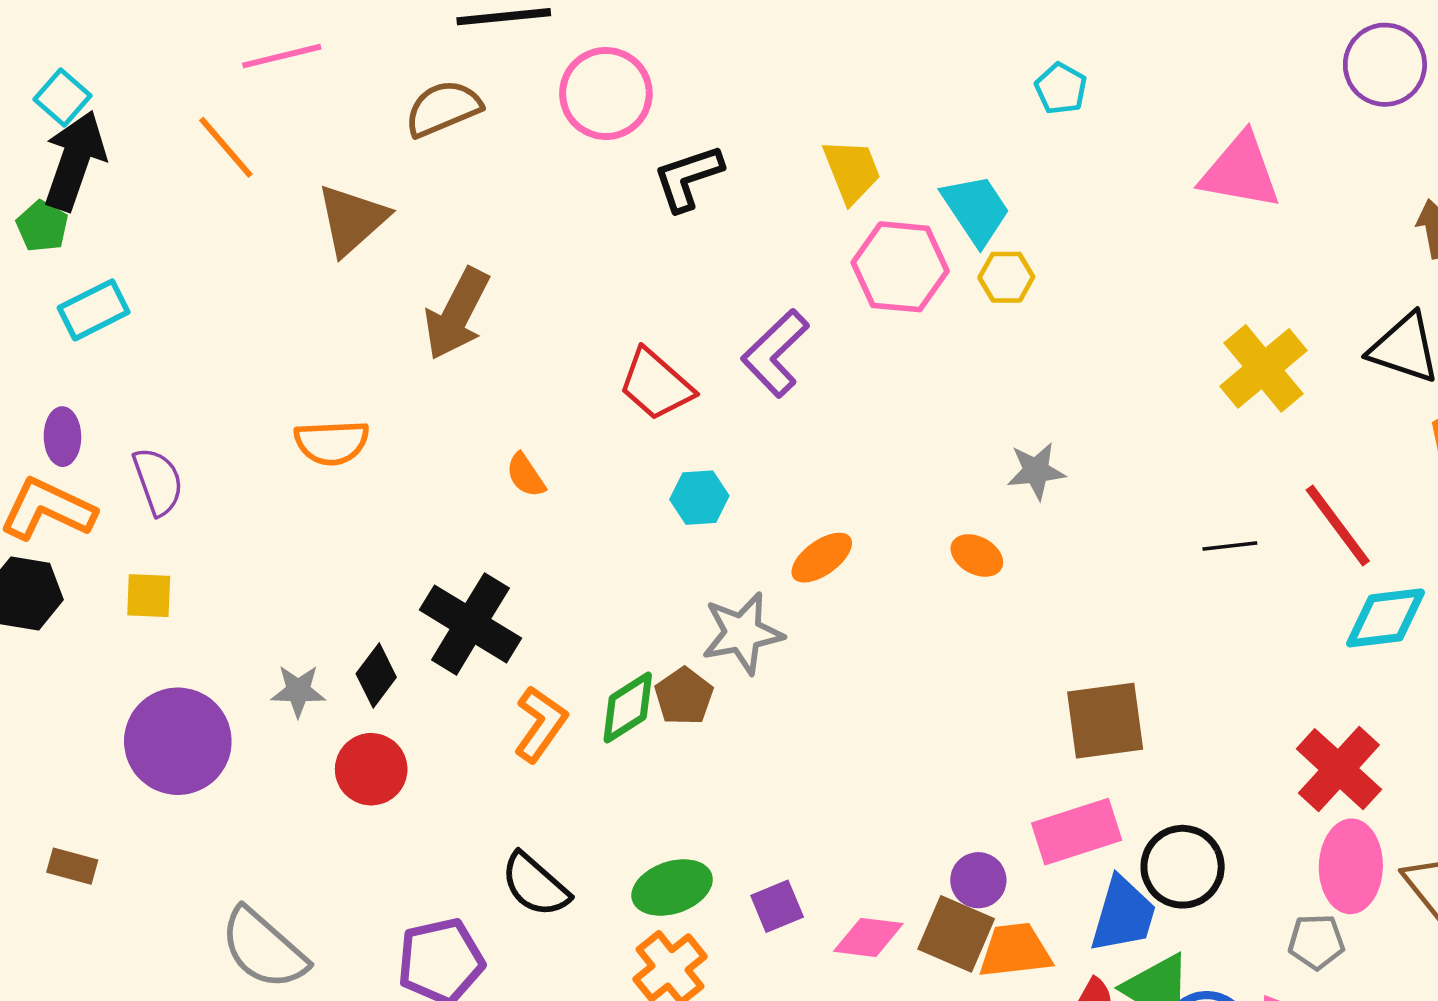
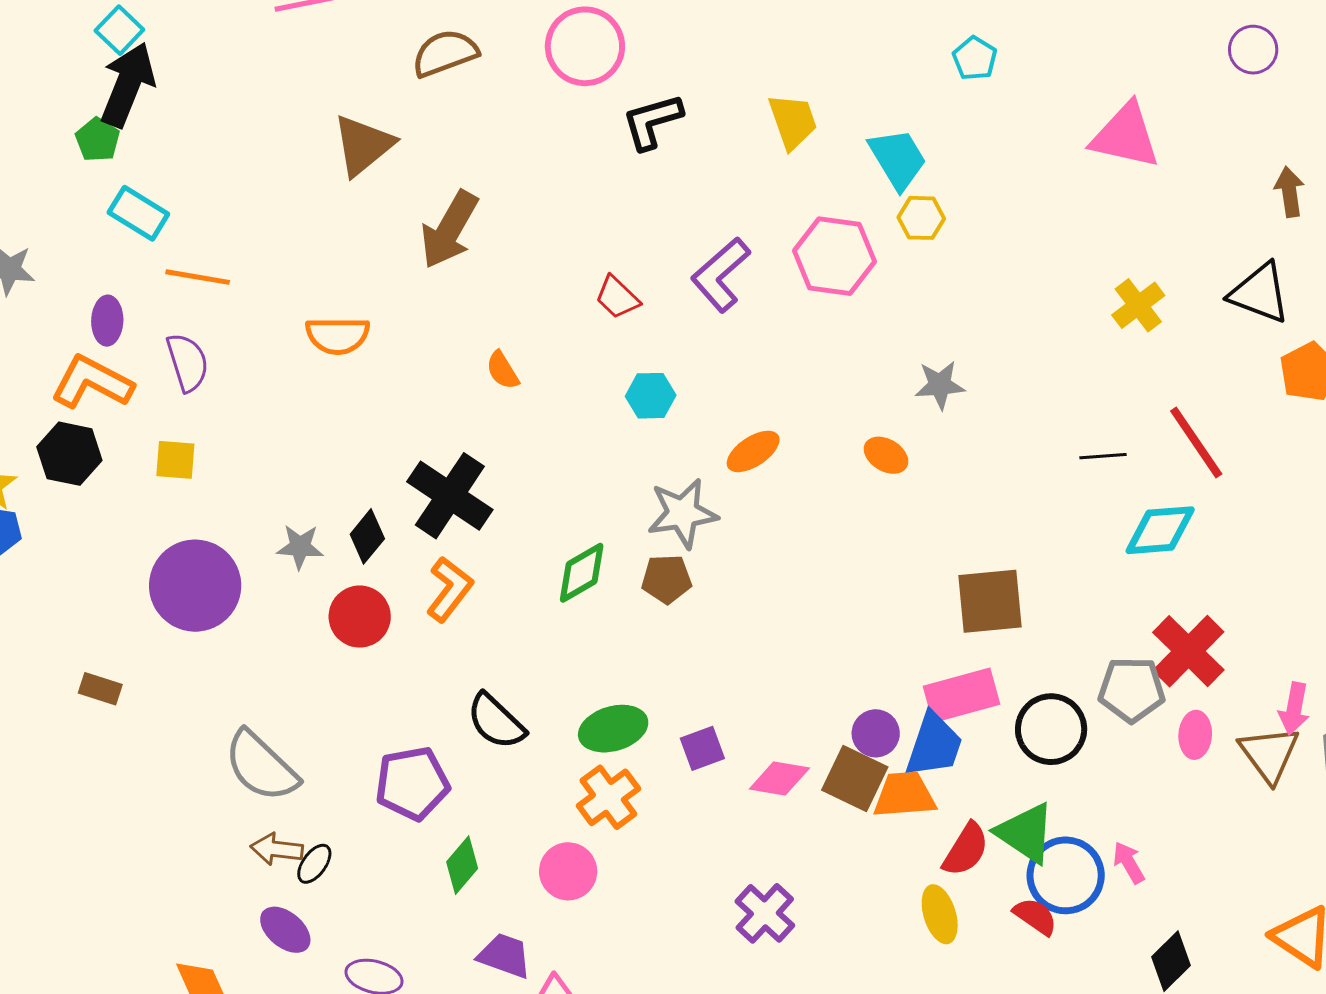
purple circle: (1385, 65) -> (1253, 50), size x0.7
orange line: (226, 147) -> (198, 277), moved, turned -42
pink hexagon: (900, 267) -> (834, 256), moved
cyan rectangle: (94, 310) -> (138, 213), turned 56
yellow cross: (1264, 368) -> (1138, 305), size x0.7
red trapezoid: (656, 385) -> (617, 297), size x0.7
cyan diamond: (1386, 618) -> (1160, 530), moved
brown pentagon: (684, 696) -> (667, 579), moved, turned 30
orange L-shape: (540, 724) -> (450, 589), moved
pink ellipse: (1351, 866) -> (1195, 735), size x0.6
blue trapezoid: (1123, 915) -> (934, 745), moved
gray pentagon: (1316, 942) -> (1132, 690), moved, size x1.4

